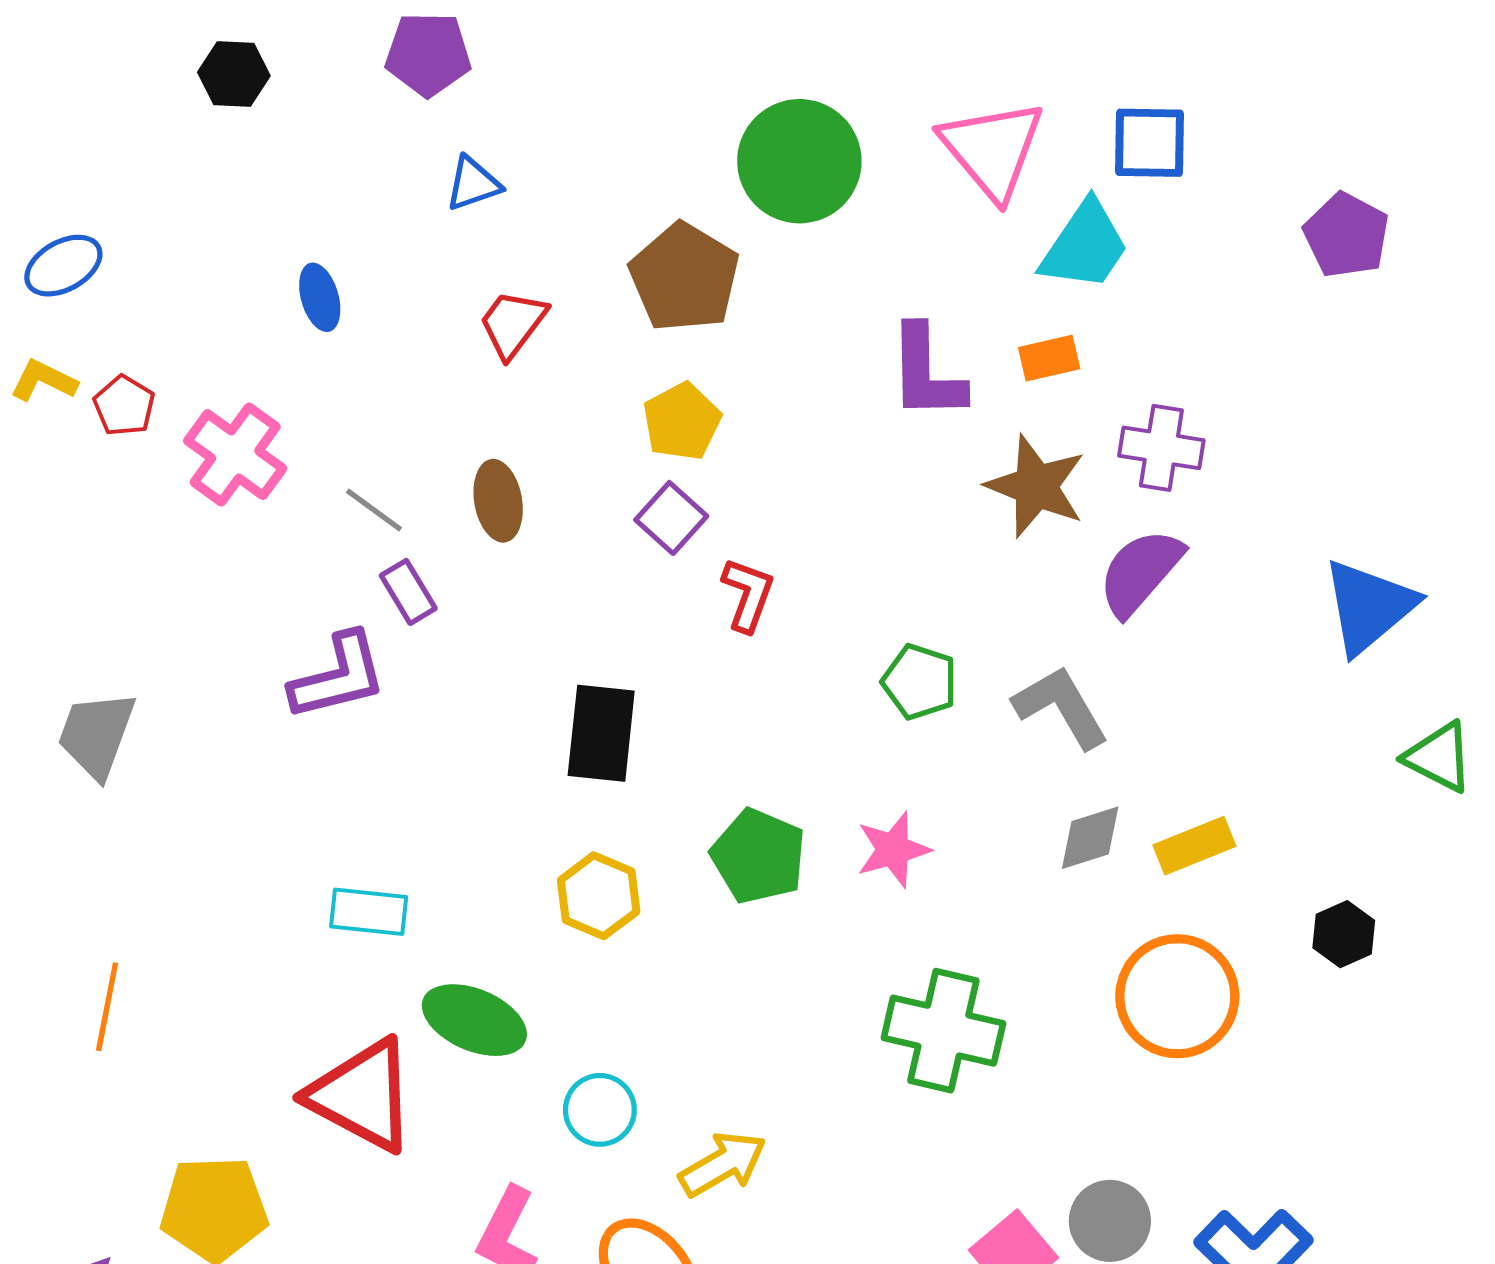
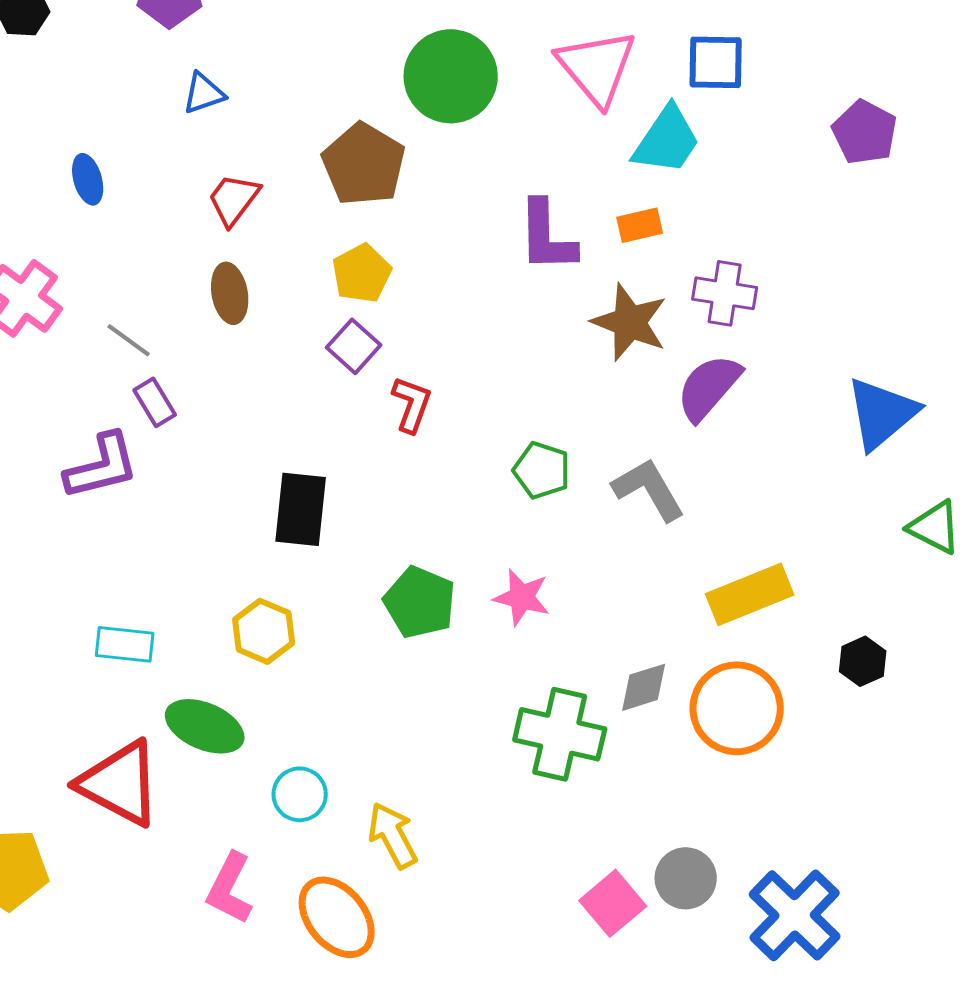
brown ellipse: (498, 501) -> (230, 293), moved
gray diamond: (1090, 838) -> (644, 687), moved
yellow rectangle: (1194, 846) -> (750, 594), size x1.4
pink star: (893, 850) -> (522, 597), turned 30
yellow hexagon: (599, 896) -> (264, 631), moved
yellow arrow: (723, 1164) -> (393, 835), turned -88

